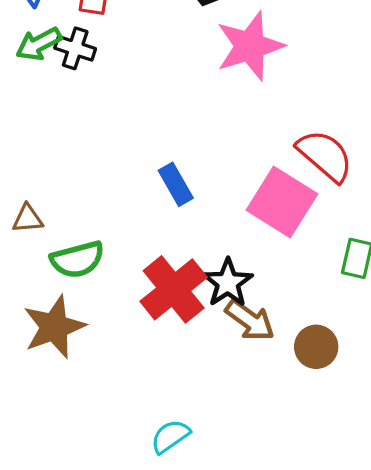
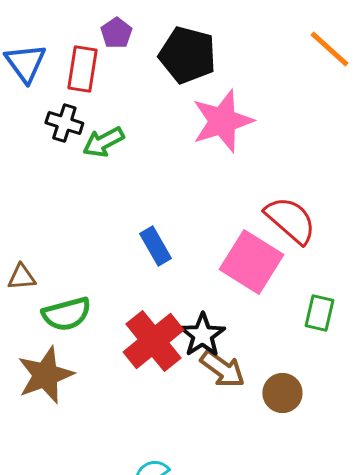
green arrow: (39, 44) -> (103, 142), moved

